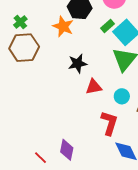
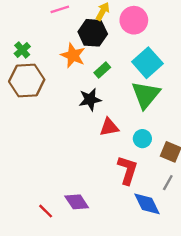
green rectangle: (108, 26) -> (102, 70), moved
purple diamond: (67, 150) -> (77, 202), turned -45

